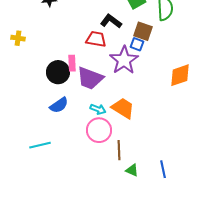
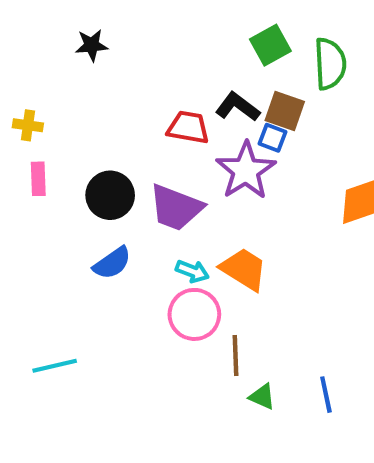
black L-shape: (111, 21) -> (238, 107), moved
pink rectangle: (72, 63) -> (38, 179), moved
cyan line: (40, 145) -> (55, 366), moved

